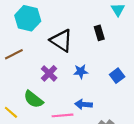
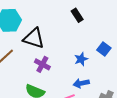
black triangle: (61, 40) -> (34, 38), moved
blue star: (81, 71) -> (81, 59), moved

